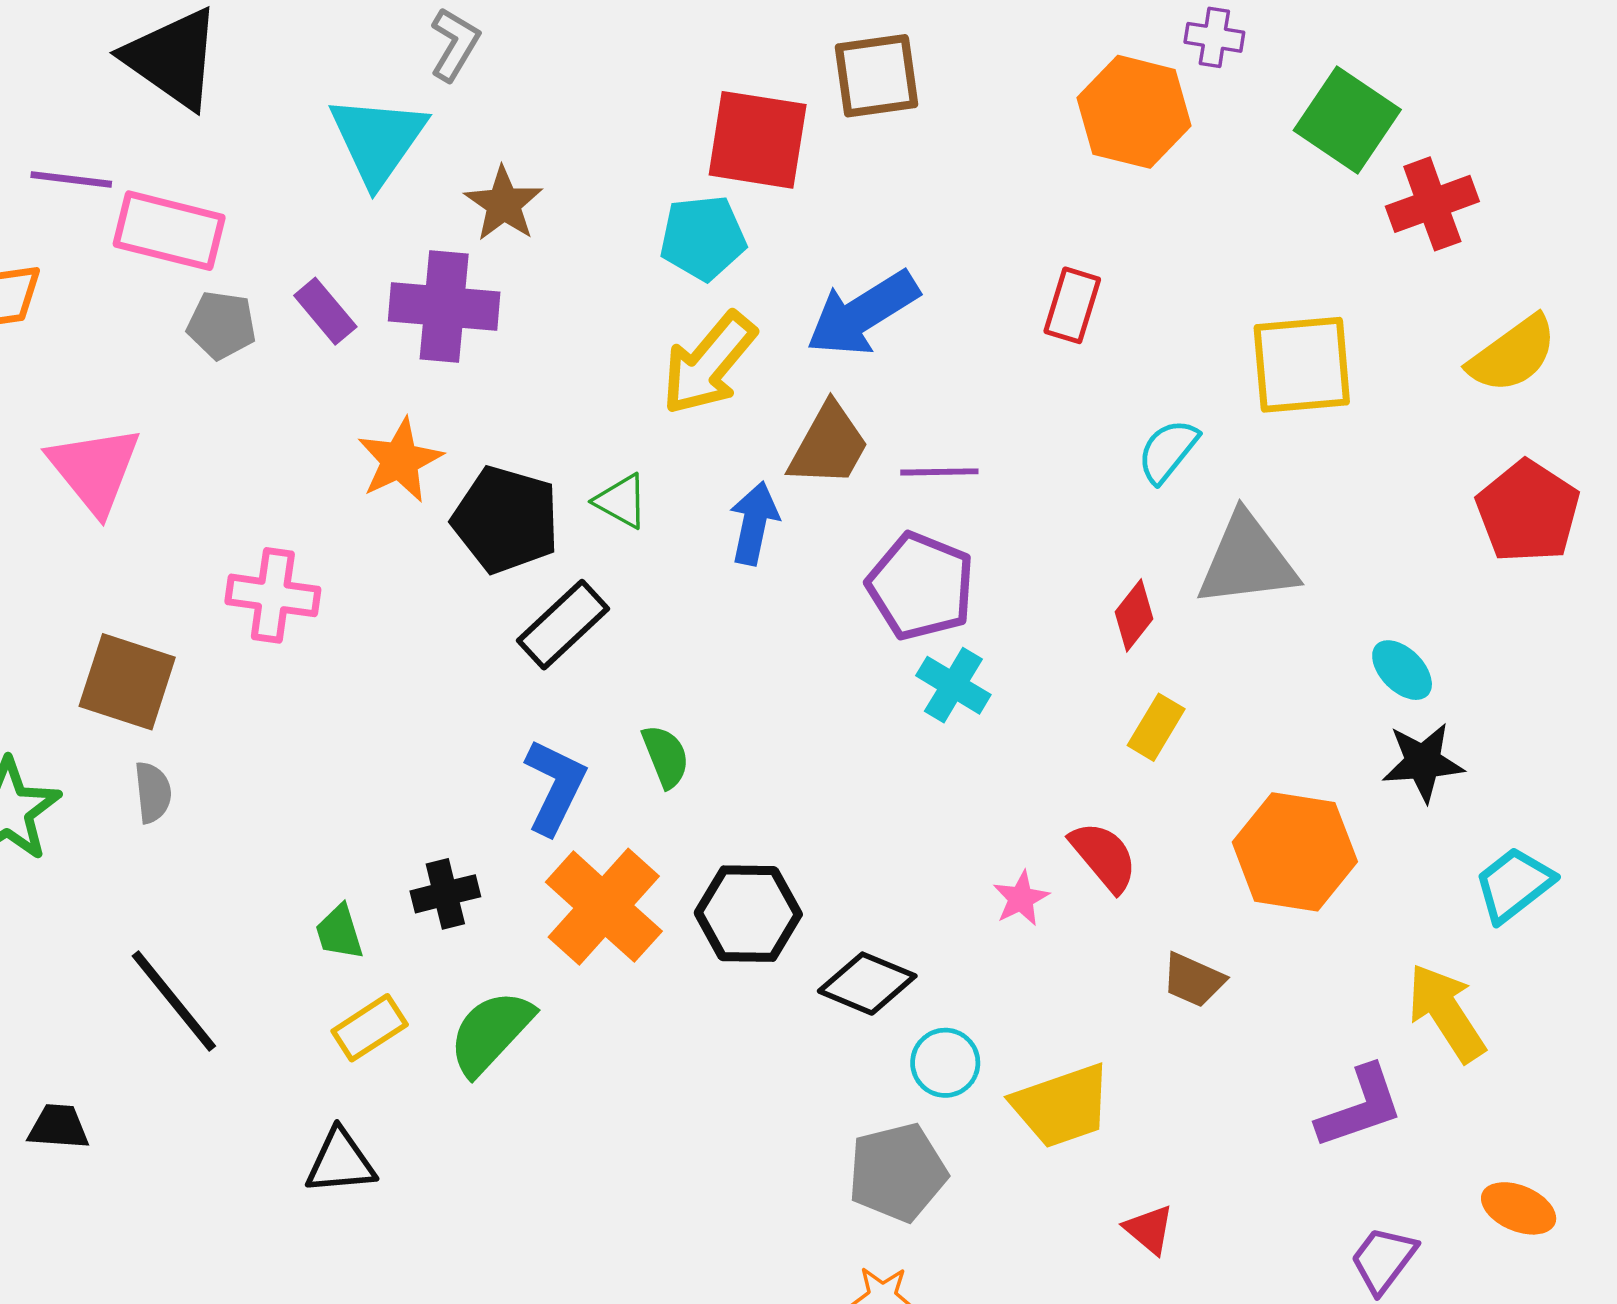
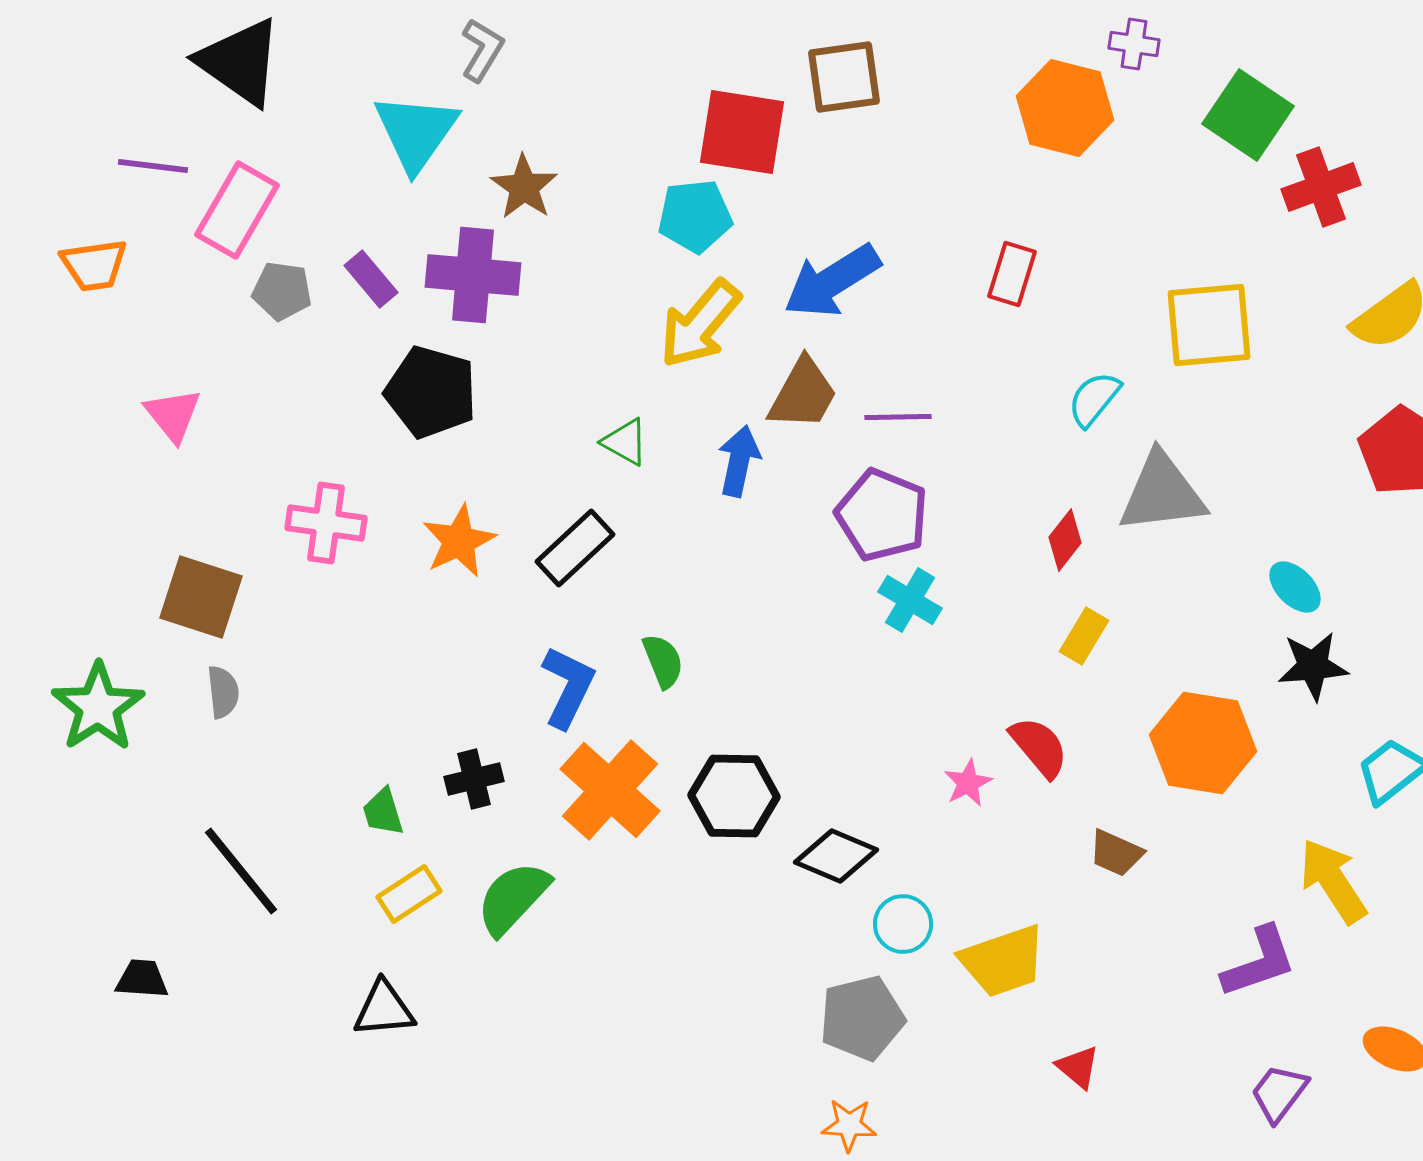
pink rectangle: (169, 231) -> (237, 210), turned -74
orange star: (400, 460) -> (459, 541), moved
pink triangle: (95, 470) -> (173, 415), size x0.7
black pentagon: (506, 520) -> (431, 392), moved

